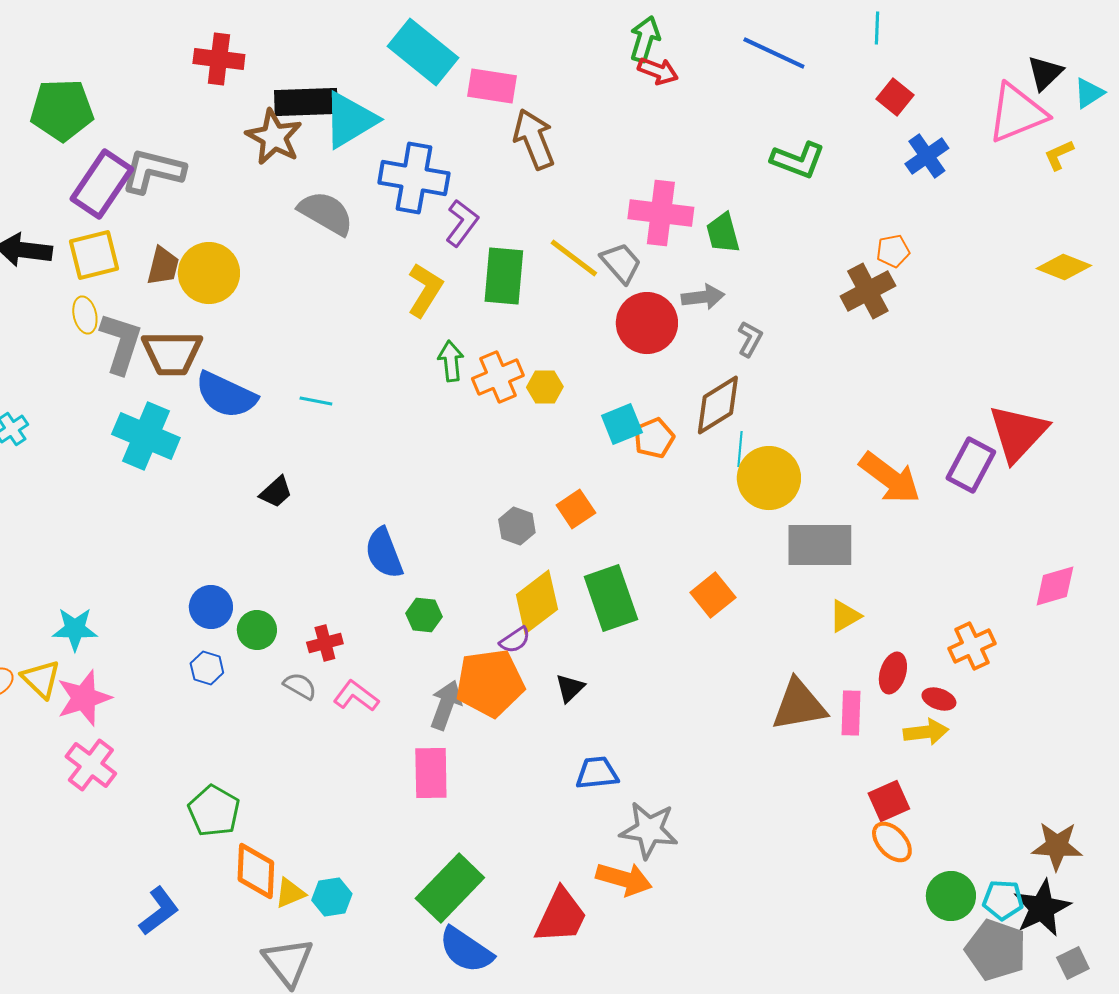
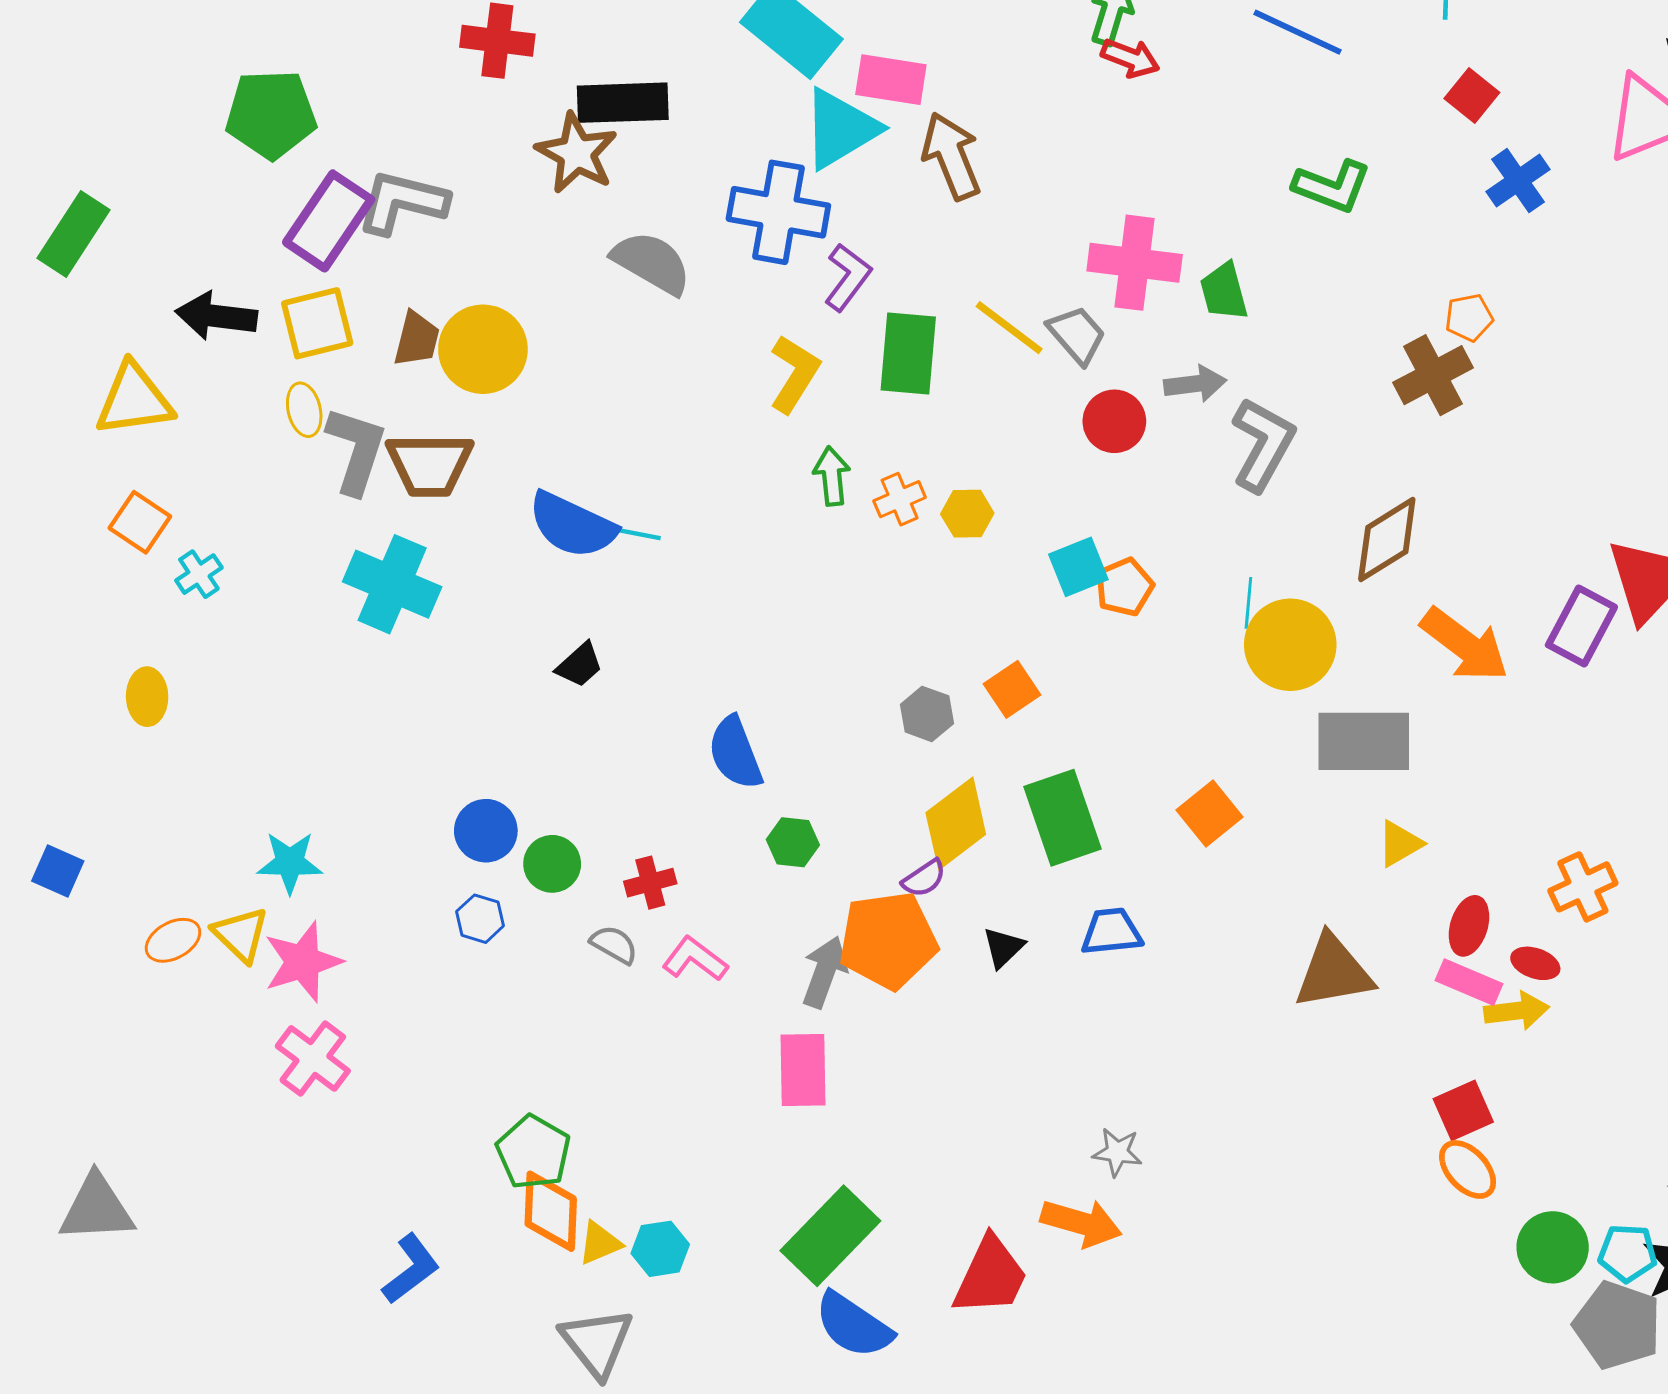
cyan triangle: (350, 120) -> (840, 129), moved
red circle: (647, 323) -> (1114, 421), size x0.7
gray L-shape: (750, 339) -> (1263, 444), size x1.8
orange cross: (498, 377) -> (900, 499), size x0.7
blue semicircle: (226, 395) -> (572, 525), moved
brown diamond: (718, 405) -> (1387, 540), moved
pink rectangle: (851, 713) -> (1469, 982), moved, turned -69
blue trapezoid: (597, 773) -> (1111, 932), moved
green pentagon: (214, 811) -> (533, 1152), moved
gray star: (649, 830) -> (1117, 1152), size x0.6

